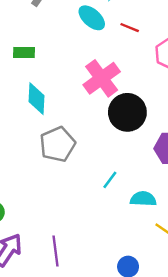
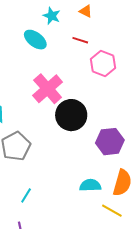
red line: (130, 28) -> (80, 40), moved
cyan line: (110, 180) -> (26, 195), moved

